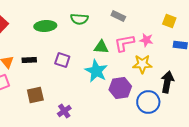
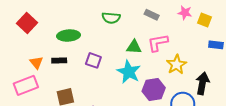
green ellipse: (45, 26) -> (69, 36), moved
pink star: (146, 40) -> (185, 13), moved
yellow star: (142, 64) -> (176, 65), turned -30

